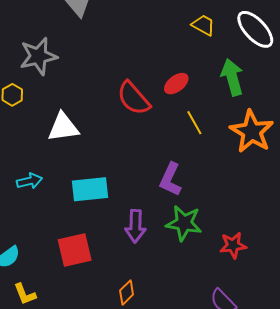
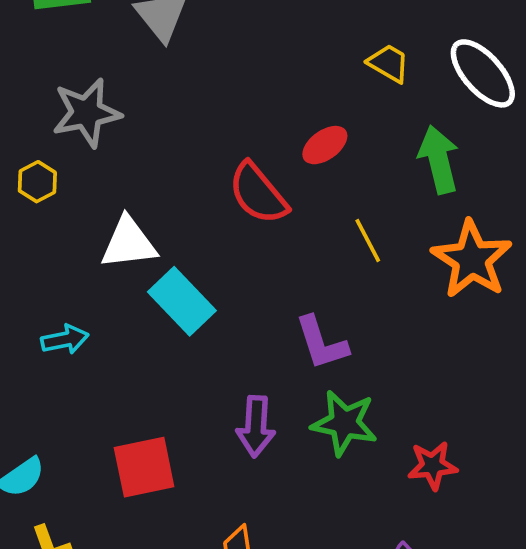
red ellipse: (176, 84) -> (325, 145), moved
purple L-shape: (170, 179) -> (322, 343), turned -44
cyan rectangle: (90, 189) -> (182, 301), moved, turned 51

